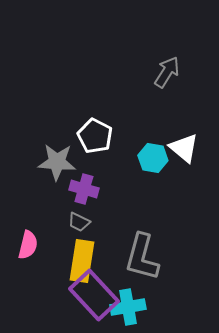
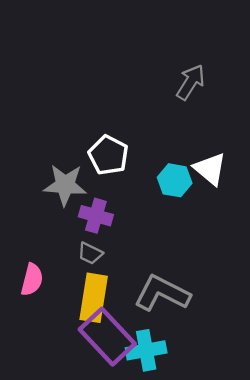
gray L-shape: (142, 257) -> (162, 293), turned 102

